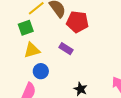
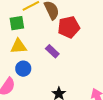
red pentagon: (77, 22) -> (69, 27), turned -30

